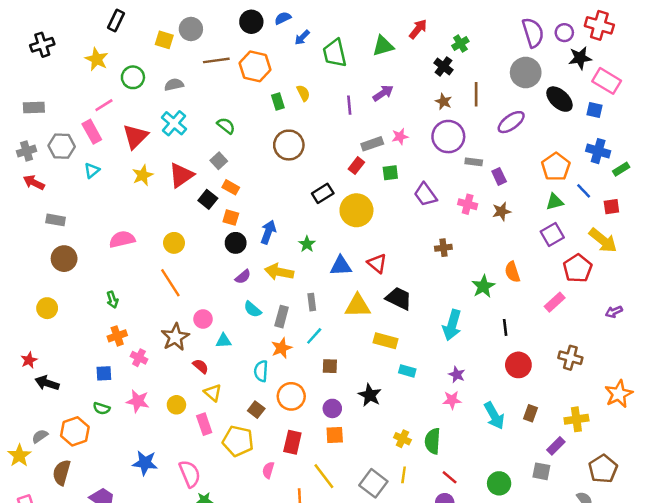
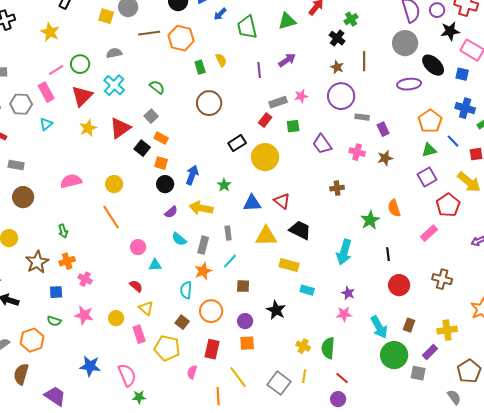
green circle: (133, 77) -> (80, 64), moved
purple ellipse: (511, 122) -> (409, 84), moved, turned 30
brown star: (175, 337) -> (37, 262), moved
green circle: (499, 483) -> (394, 355), moved, size x1.4

